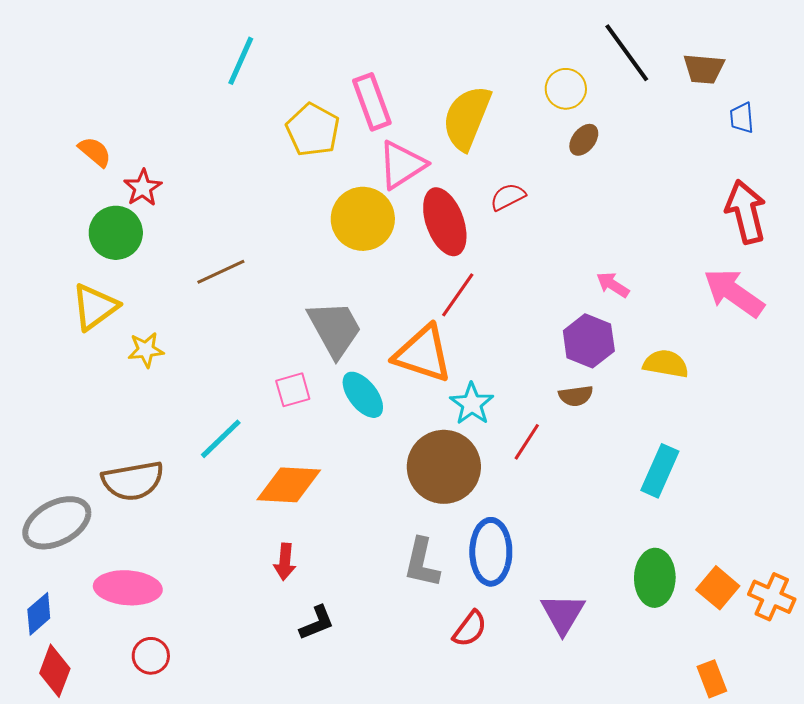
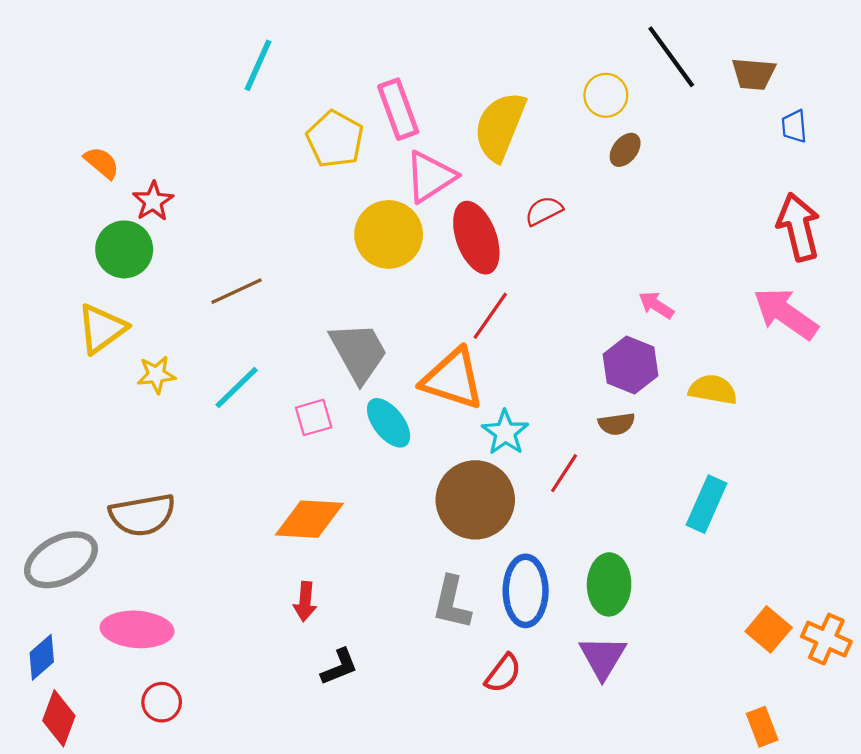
cyan line: (221, 439) -> (237, 387), moved
green ellipse: (655, 578) -> (609, 584), moved

